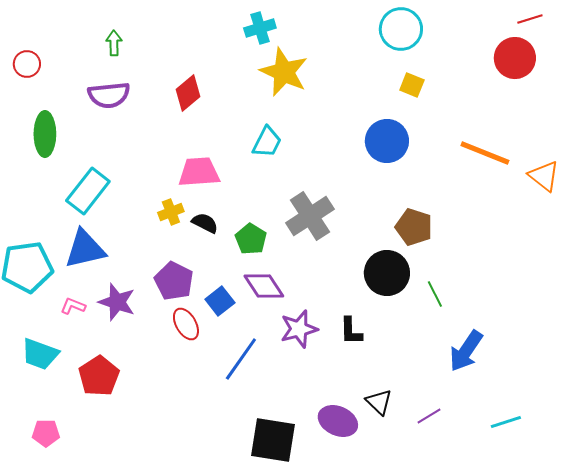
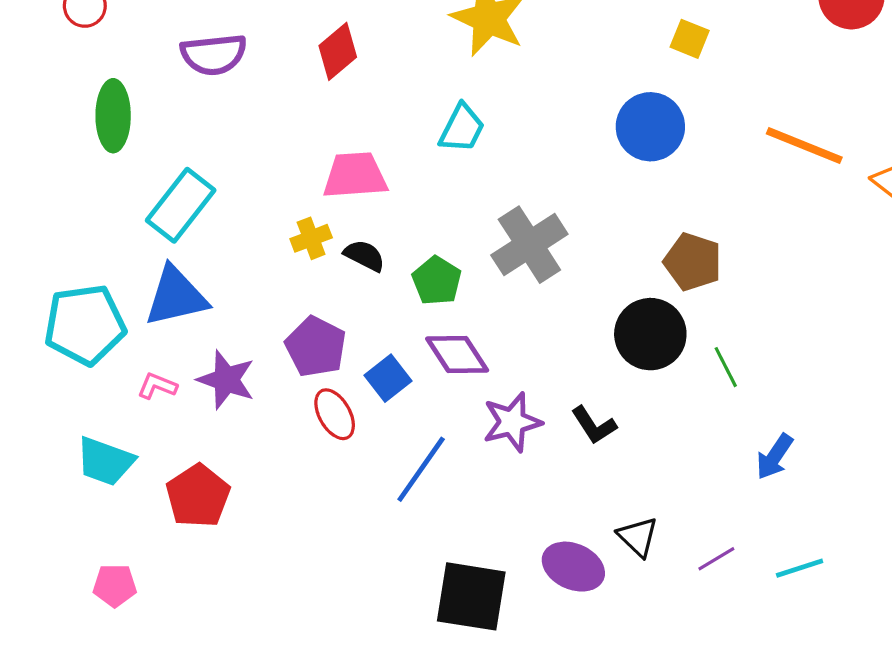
black L-shape: (351, 331) -> (594, 425), turned -32
blue arrow: (466, 351) -> (774, 457), size x0.7
cyan line: (506, 422) -> (800, 568), moved

